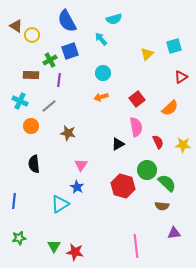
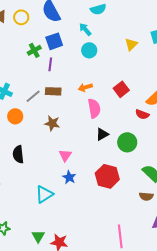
yellow circle: (32, 35) -> (21, 17), moved
cyan circle: (103, 73) -> (89, 50), moved
brown rectangle: (31, 75) -> (53, 91), moved
purple line: (59, 80) -> (50, 64), moved
pink semicircle: (136, 127) -> (94, 108), moved
red semicircle: (158, 142) -> (142, 114), moved, turned 136
green circle: (147, 170) -> (127, 142), moved
blue star: (77, 187) -> (69, 177), moved

